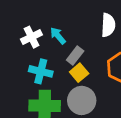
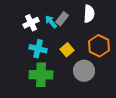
gray rectangle: (75, 56) -> (62, 19), moved
gray circle: (82, 100) -> (84, 71), moved

